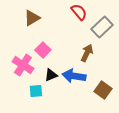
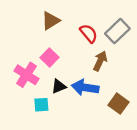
red semicircle: (79, 12) -> (89, 33), moved
brown triangle: (32, 18) -> (51, 21), moved

